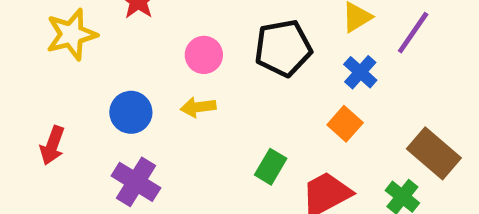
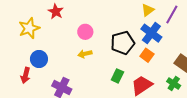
black pentagon: (283, 48) -> (123, 43), moved
blue cross: (360, 72) -> (151, 33), size x1.5
blue circle: (131, 112) -> (39, 59), moved

